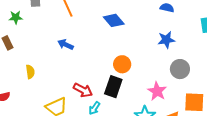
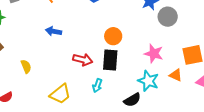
gray circle: (180, 69) -> (168, 17), moved
red arrow: (83, 90) -> (83, 60), moved

